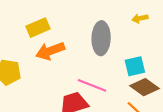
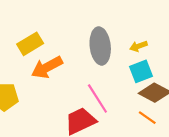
yellow arrow: (140, 18) -> (139, 46), moved
pink line: (92, 85) -> (97, 99), turned 44

